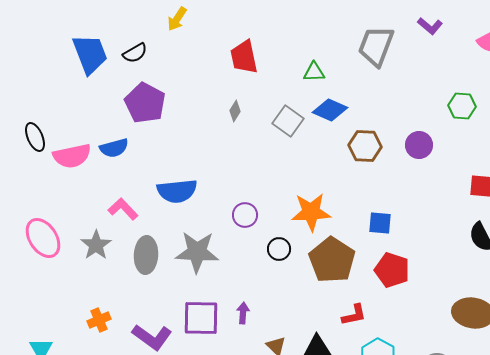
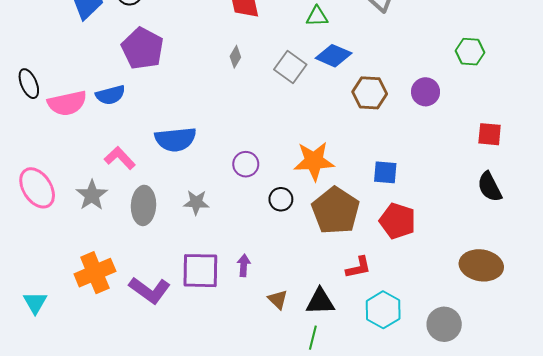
gray star: (197, 252) -> (196, 202), size x0.6
orange cross: (99, 320) -> (95, 273), size x1.6

